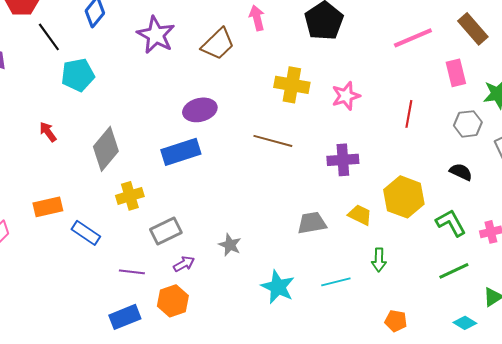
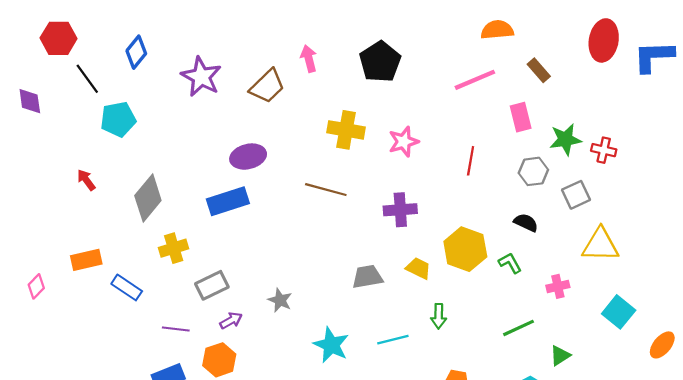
brown rectangle: (473, 29) -> (539, 70), size x0.7
green L-shape: (451, 223) -> (510, 263), moved, size x0.7

